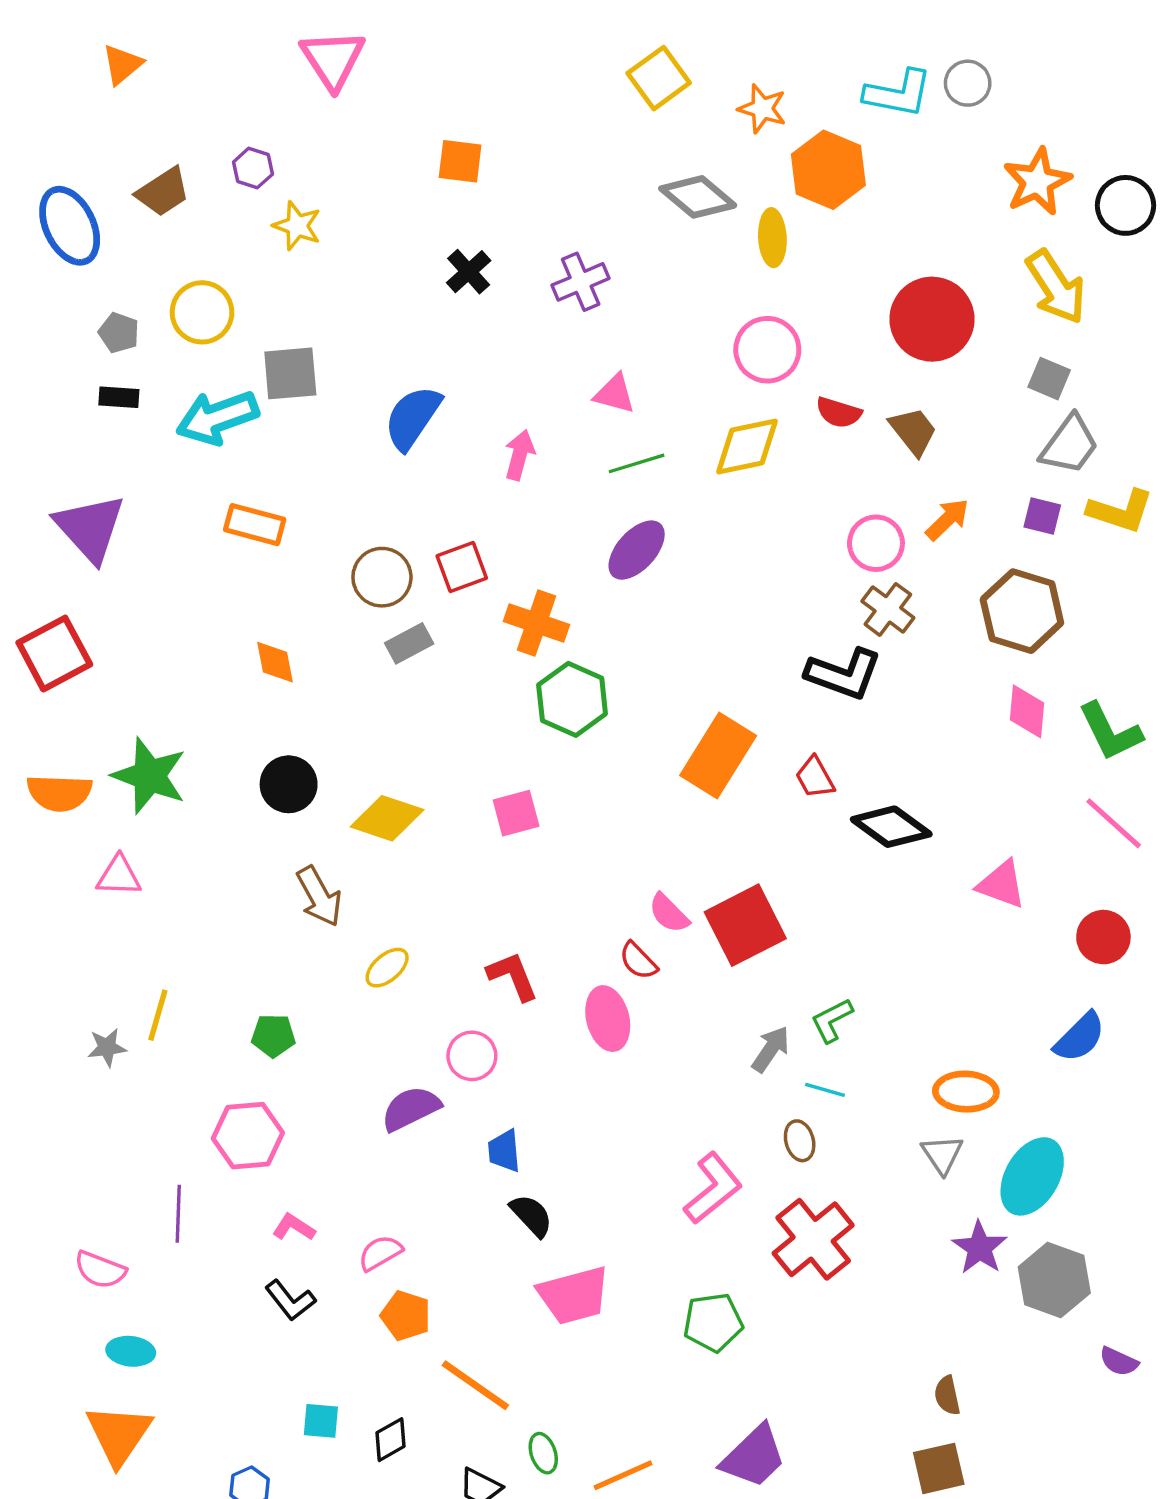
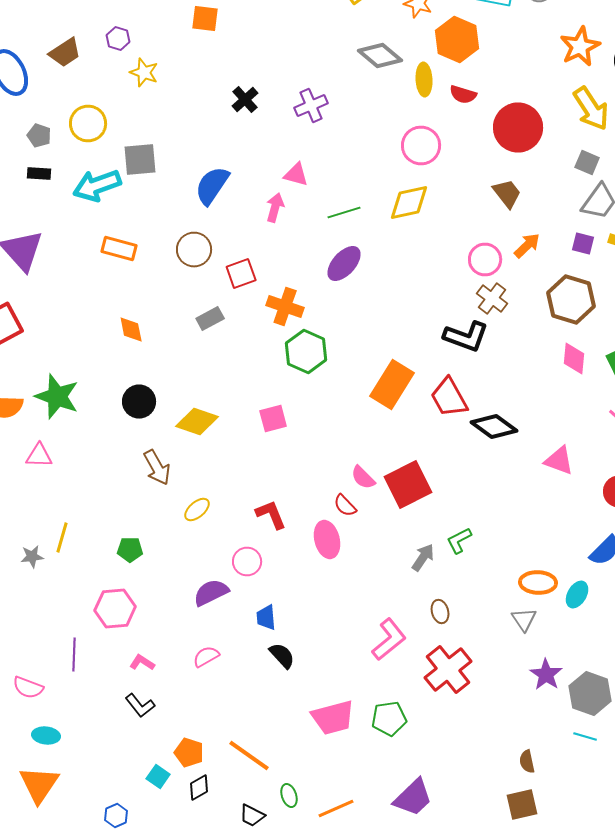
orange square: (460, 161) -> (205, 18), moved
pink triangle: (615, 394) -> (296, 174), moved
red semicircle: (839, 413) -> (463, 94), moved
brown circle: (382, 577) -> (194, 250), moved
red trapezoid: (815, 777) -> (449, 398), size x1.6
cyan line: (825, 1090) -> (585, 736), moved
cyan ellipse: (1032, 1176) -> (577, 594), moved, size x0.6
pink semicircle: (380, 1253) -> (206, 656), moved
pink trapezoid: (574, 1295) -> (333, 718), moved
orange pentagon: (406, 1316) -> (189, 752), moved
cyan square: (321, 1421) -> (158, 776), turned 30

